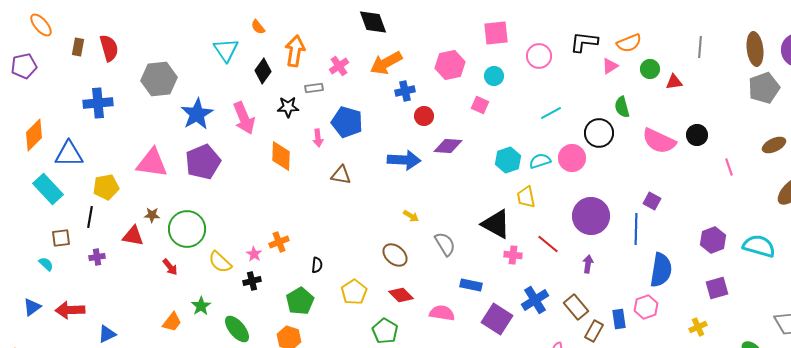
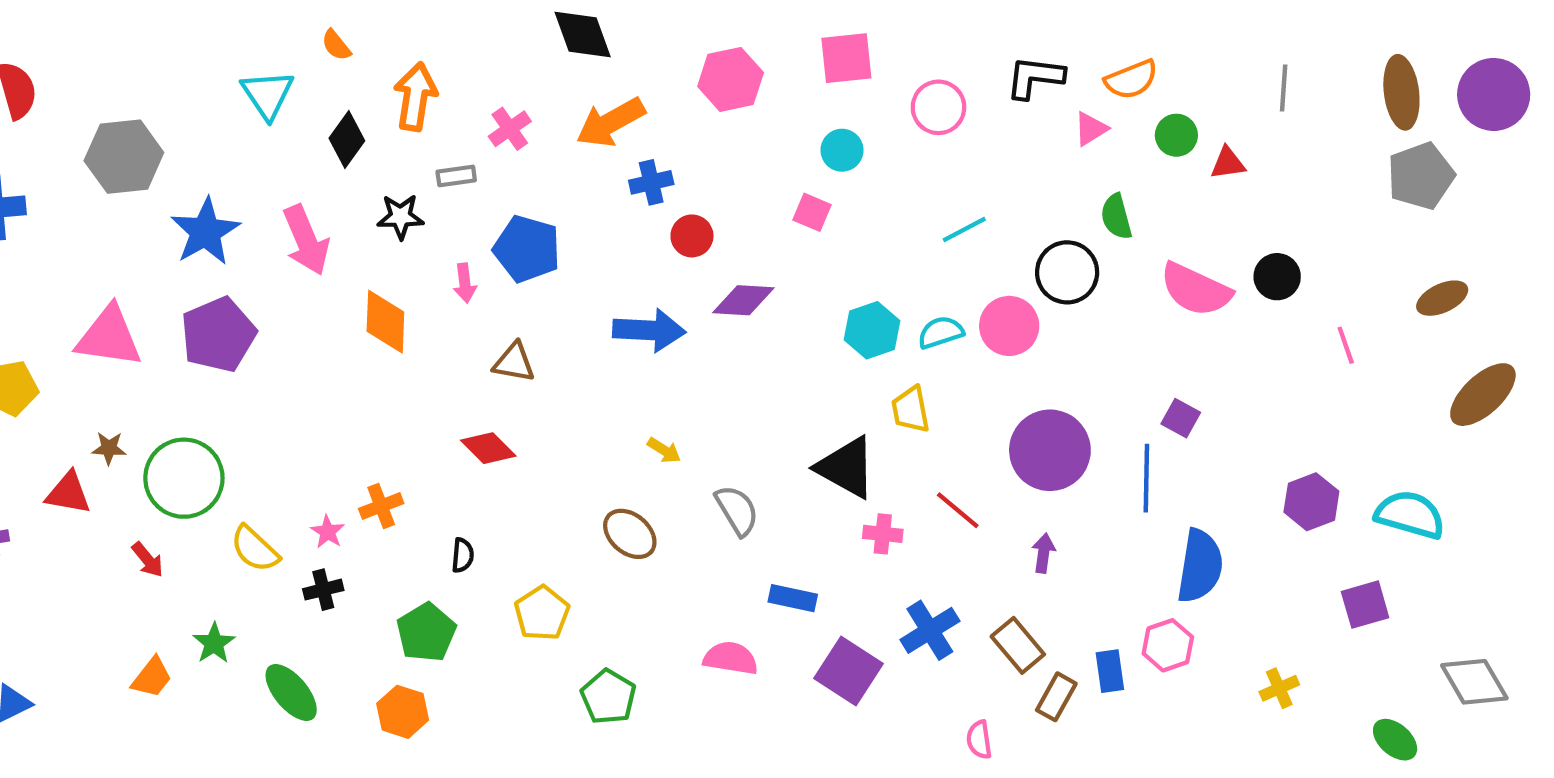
pink hexagon: (450, 65) -> (731, 79), moved
purple square: (717, 288) -> (1365, 605), moved
red diamond: (401, 295) -> (488, 448), moved

